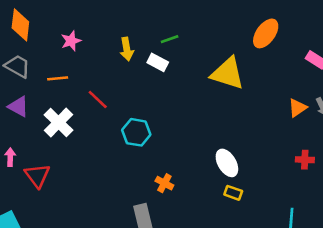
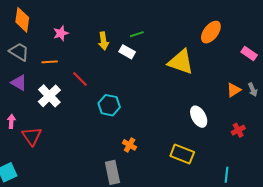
red cross: (305, 160) -> (238, 130), turned -32
white ellipse: (227, 163) -> (199, 117), moved
yellow rectangle: (233, 193) -> (182, 154), size x1.6

